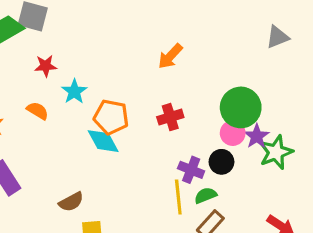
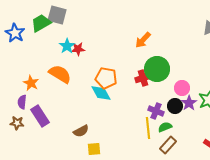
red star: (46, 66) -> (78, 49), moved
cyan star: (74, 91) -> (67, 46), moved
green circle: (241, 107) -> (157, 69), moved
orange semicircle: (38, 111) -> (60, 74), size x1.6
purple star: (257, 136) -> (189, 103), moved

